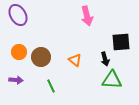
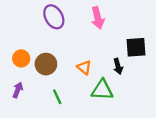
purple ellipse: (18, 15) -> (54, 17), moved
purple arrow: (16, 80) -> (18, 90), turned -72
green triangle: (112, 80) -> (102, 90), moved

